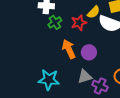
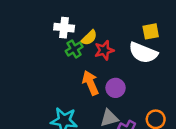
yellow semicircle: (94, 12) -> (89, 38), moved

